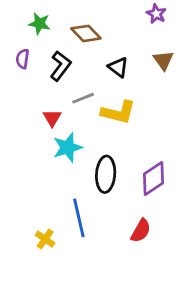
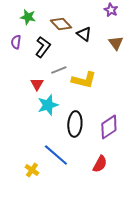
black triangle: (118, 67) -> (84, 34), moved
blue line: (79, 218) -> (56, 155), turned -36

